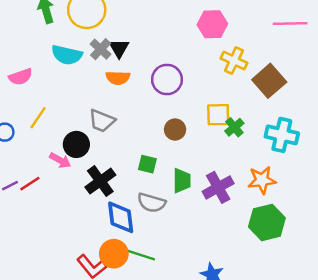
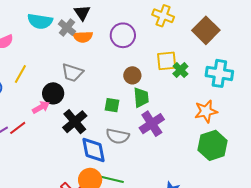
gray cross: (101, 49) -> (67, 28), moved
yellow cross: (234, 61) -> (163, 16), moved
pink arrow: (60, 160) -> (41, 107), turned -54
green trapezoid: (182, 181) -> (141, 98), moved
purple cross: (218, 187) -> (152, 124), moved

